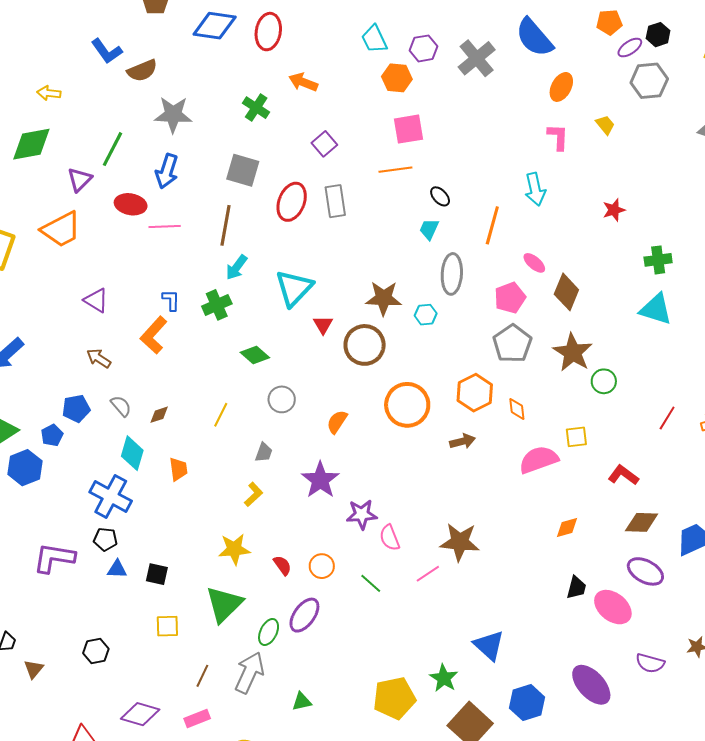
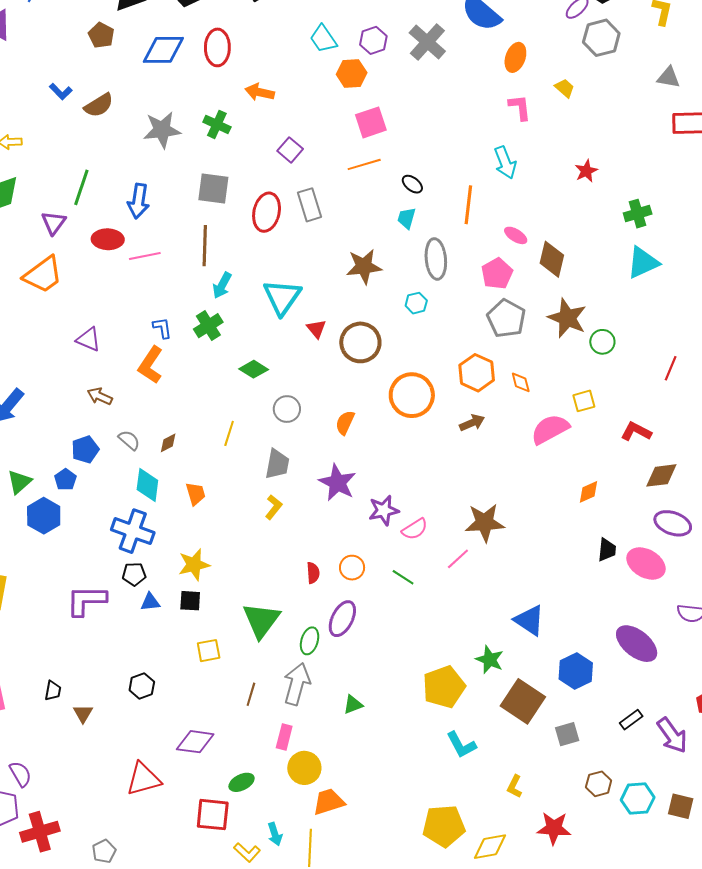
blue L-shape: (107, 51) -> (61, 92), size x0.7
gray star: (173, 115) -> (162, 130), moved
brown star: (384, 298) -> (364, 266), moved
cyan triangle: (656, 309) -> (643, 263), turned -33
gray trapezoid: (264, 452) -> (277, 464), size x1.5
pink semicircle: (390, 538) -> (415, 529), turned -92
yellow star: (234, 549) -> (194, 565), moved
red semicircle: (282, 565) -> (313, 573), turned 40
pink rectangle: (197, 719) -> (284, 737), moved, turned -45

